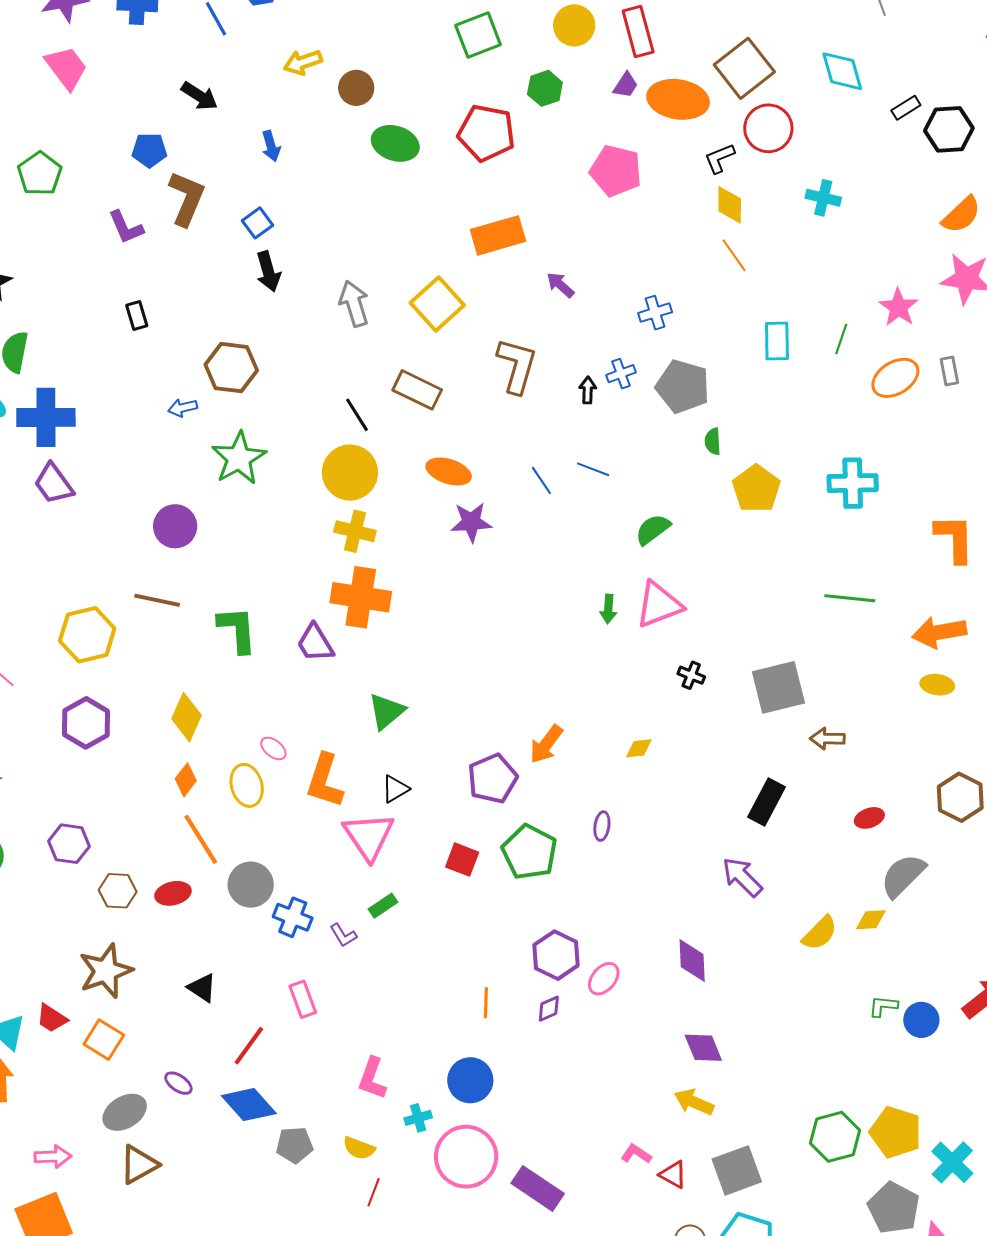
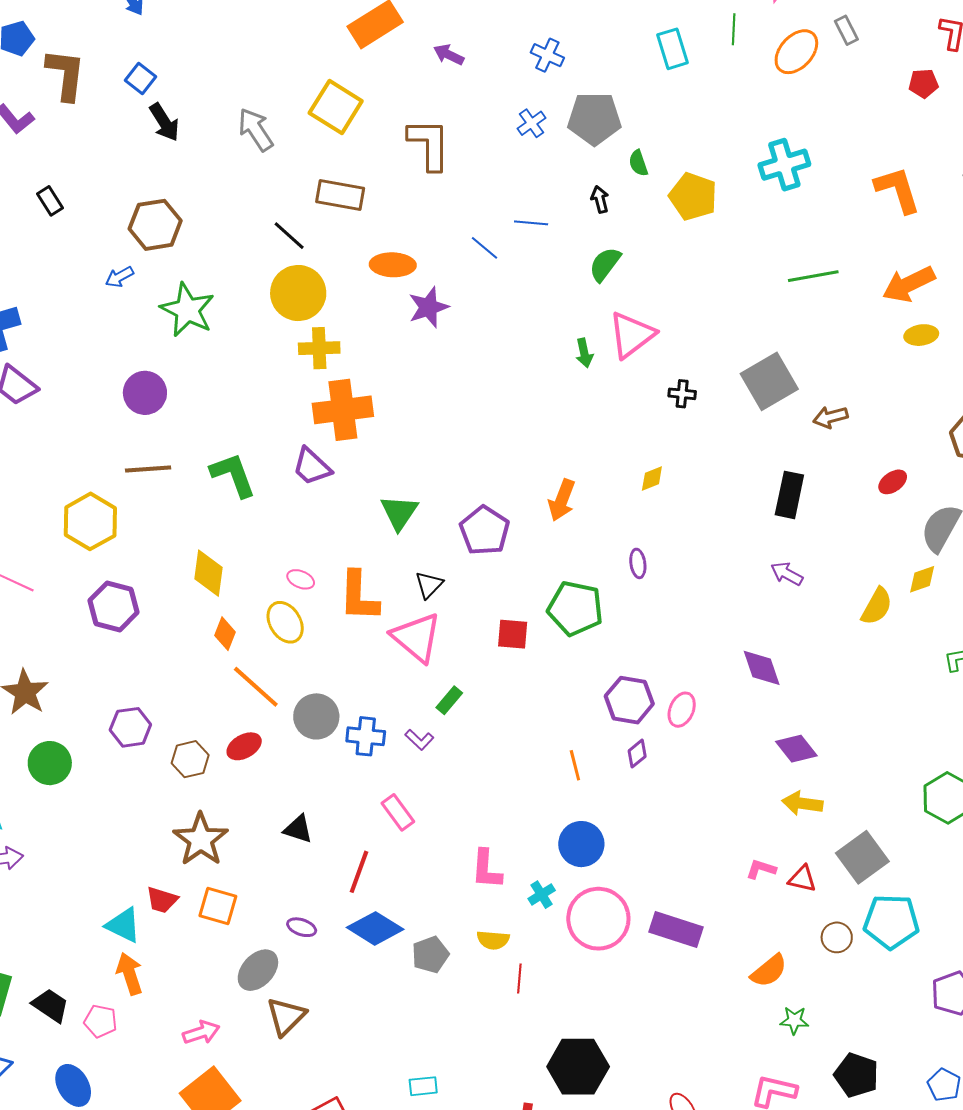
blue cross: (655, 313) -> (547, 55), turned -32
black arrow: (588, 390) -> (600, 199), moved
purple pentagon: (492, 779) -> (485, 531), moved
purple arrow: (742, 877) -> (787, 574), size x0.7

